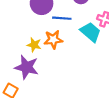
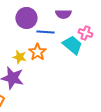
orange star: (53, 39) -> (37, 52), turned -30

